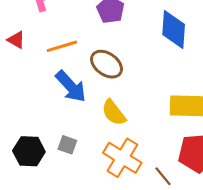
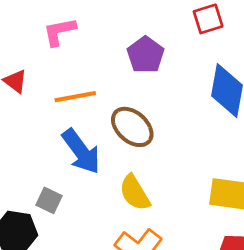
gray square: (67, 145) -> (49, 200), moved

